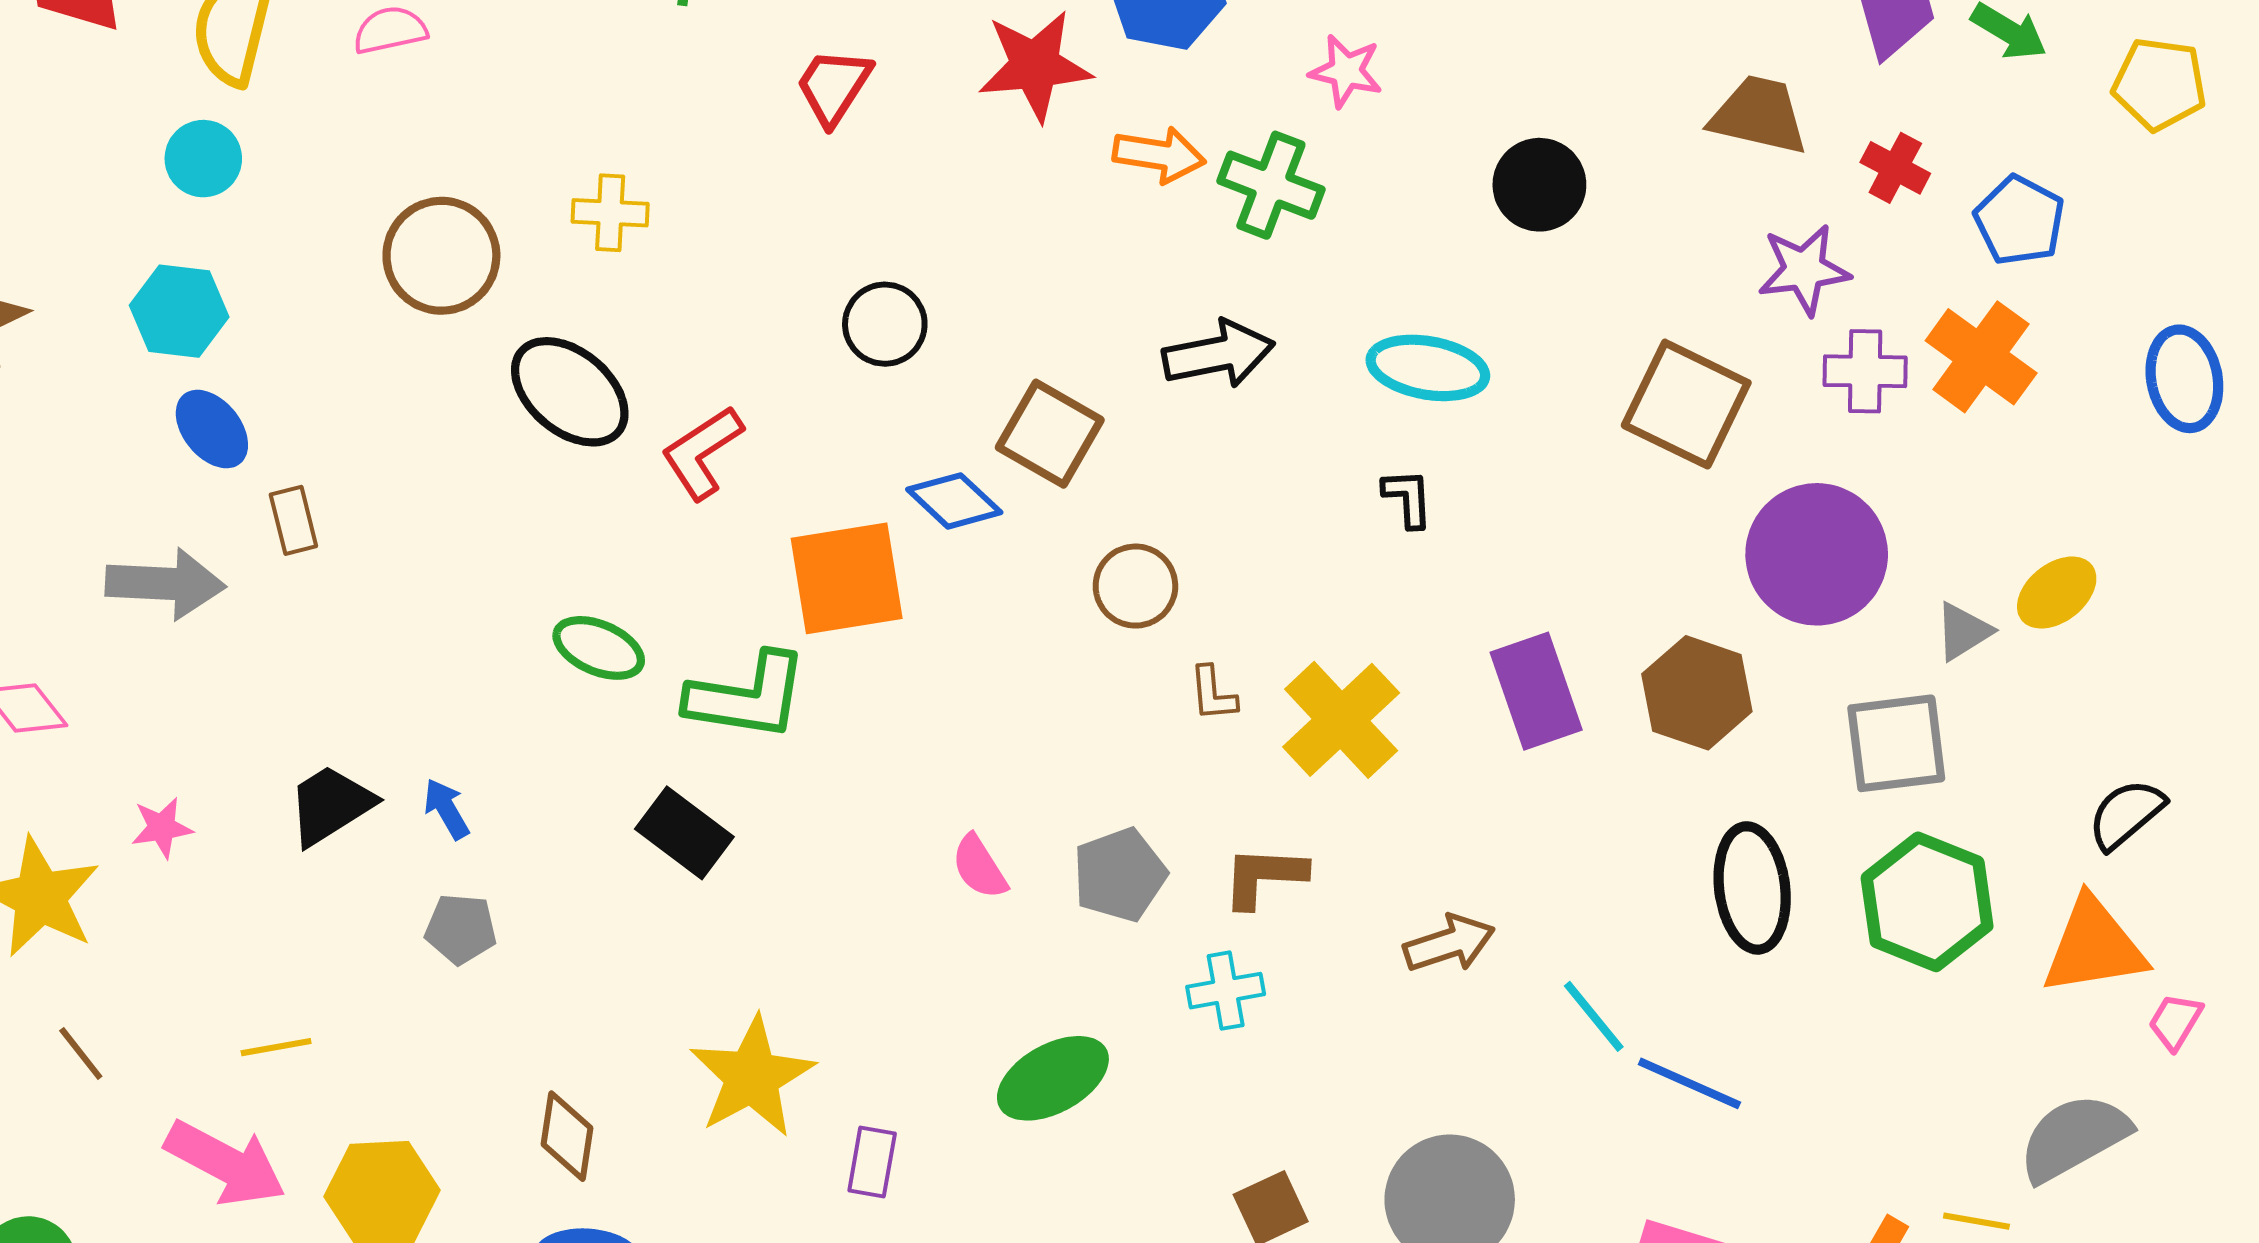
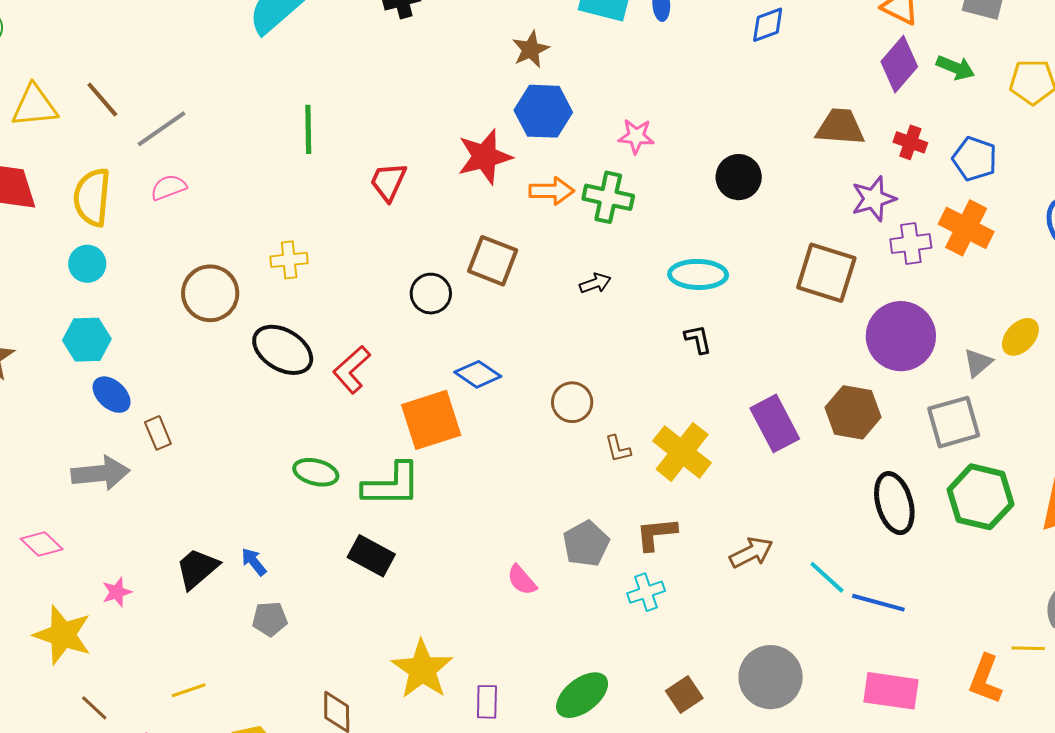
black arrow: (1218, 354) -> (595, 283), size x0.6
brown square: (1050, 434) -> (493, 261), moved
pink semicircle: (979, 867) -> (522, 580), moved
green ellipse: (1053, 1078) -> (582, 695), moved

